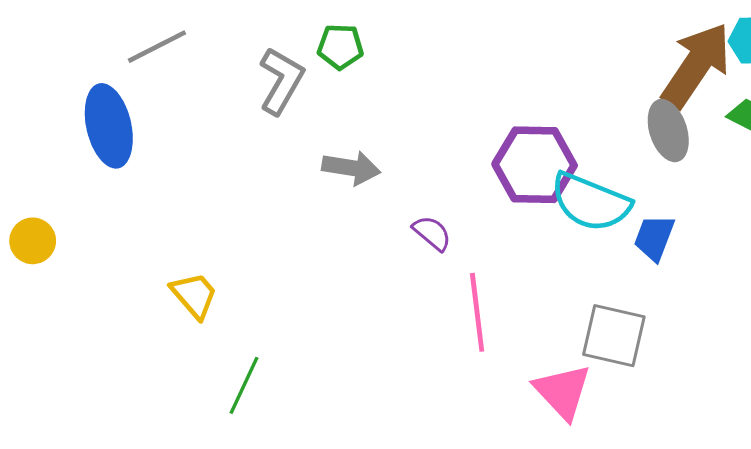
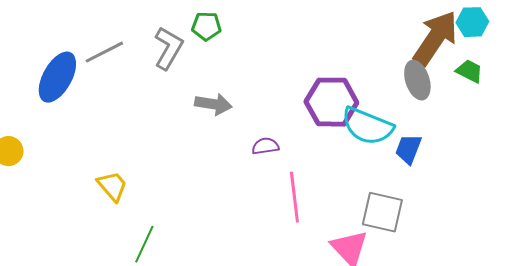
gray line: (157, 47) -> (104, 52), moved
blue ellipse: (109, 126) -> (57, 77), turned 42
purple semicircle: (432, 233) -> (265, 146), turned -48

